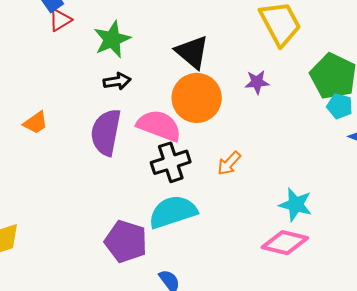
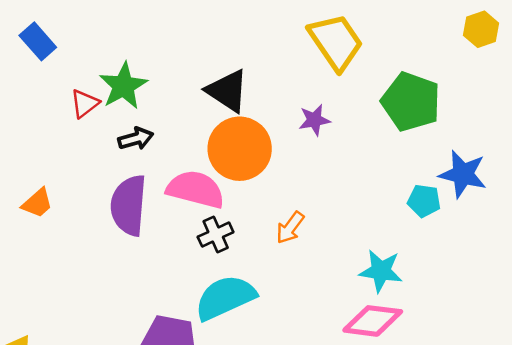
red triangle: (60, 20) -> (85, 103), moved
cyan pentagon: (340, 106) -> (424, 201), moved
black cross: (171, 162) -> (216, 235), size x0.7

